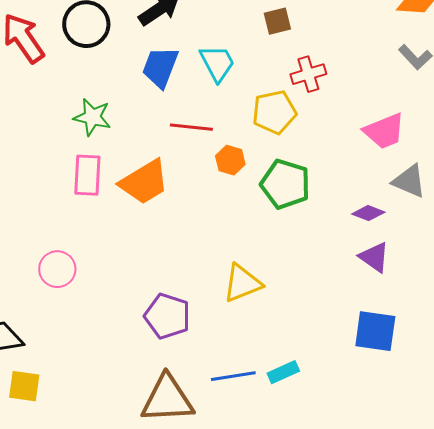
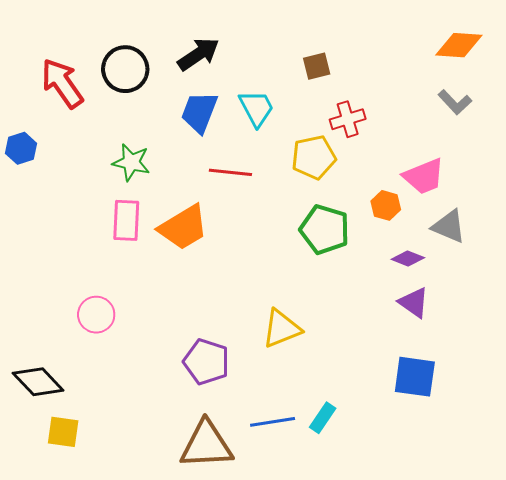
orange hexagon: (230, 160) -> (386, 205), moved
cyan rectangle: (283, 372) -> (323, 418), turned -32

